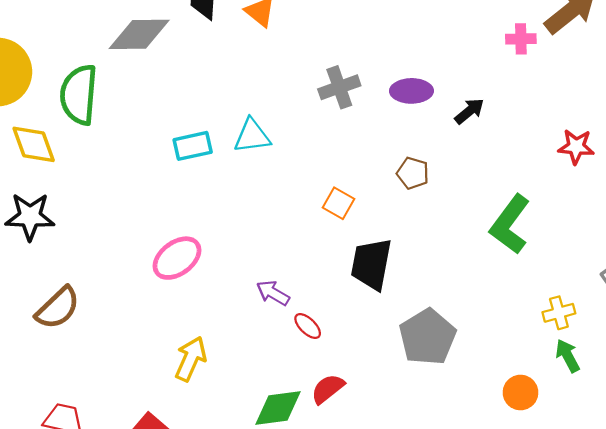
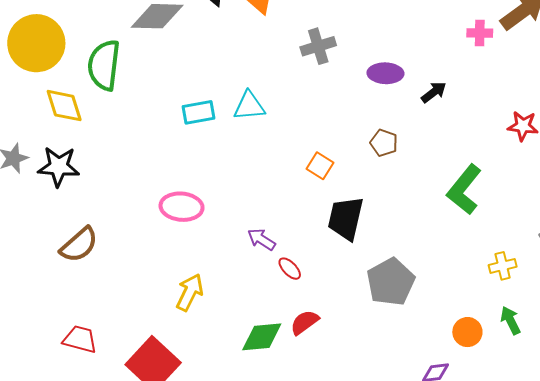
gray cross: (339, 87) -> (318, 46), moved
pink ellipse: (177, 258) -> (182, 207), turned 39
green arrow: (568, 356) -> (510, 320), moved

